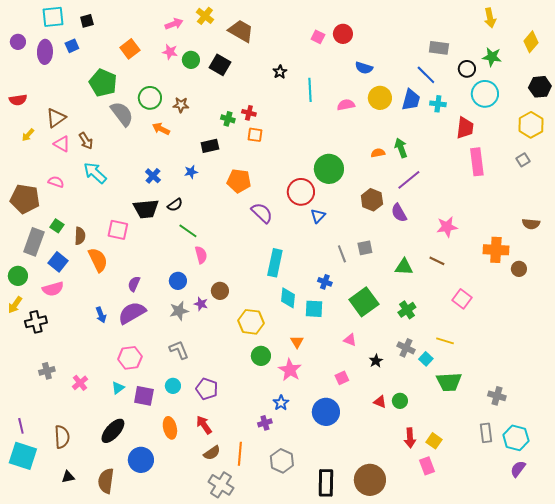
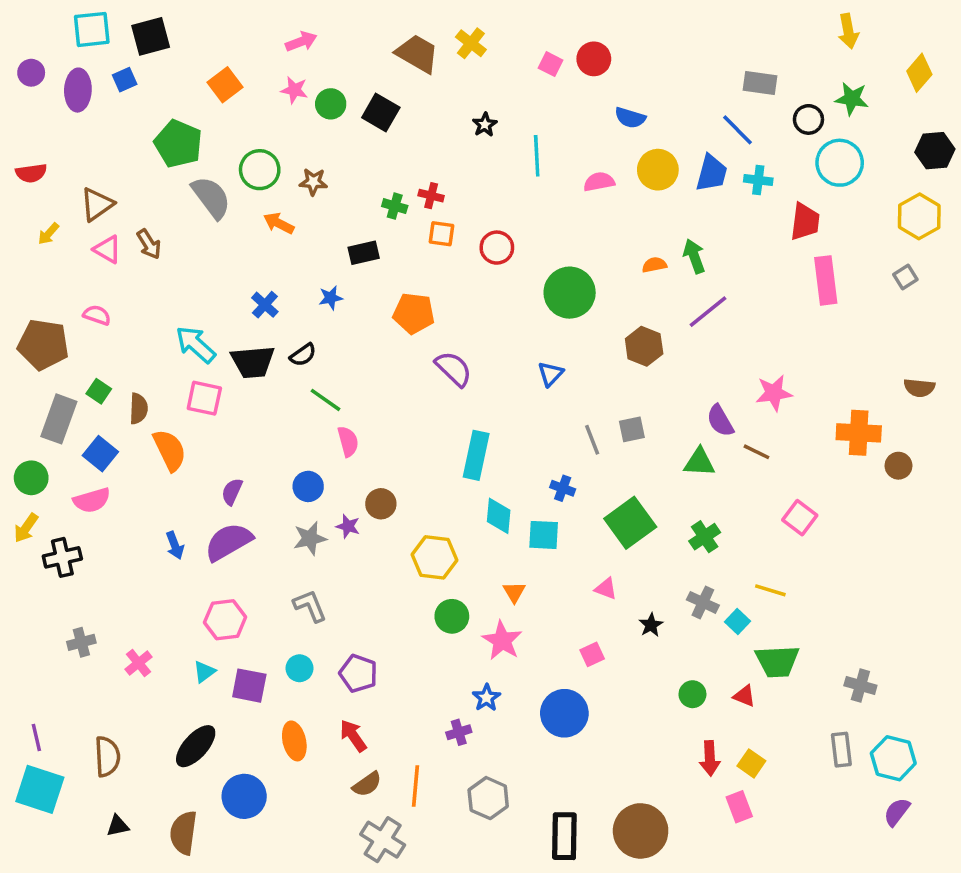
yellow cross: (205, 16) -> (471, 43), moved
black square: (87, 21) -> (151, 36), size x1.6
cyan arrow: (95, 173) -> (196, 345), moved
red circle: (301, 192) -> (497, 248), moved, size x0.7
purple semicircle: (399, 213) -> (720, 421), moved
red triangle: (380, 402) -> (744, 696), moved

